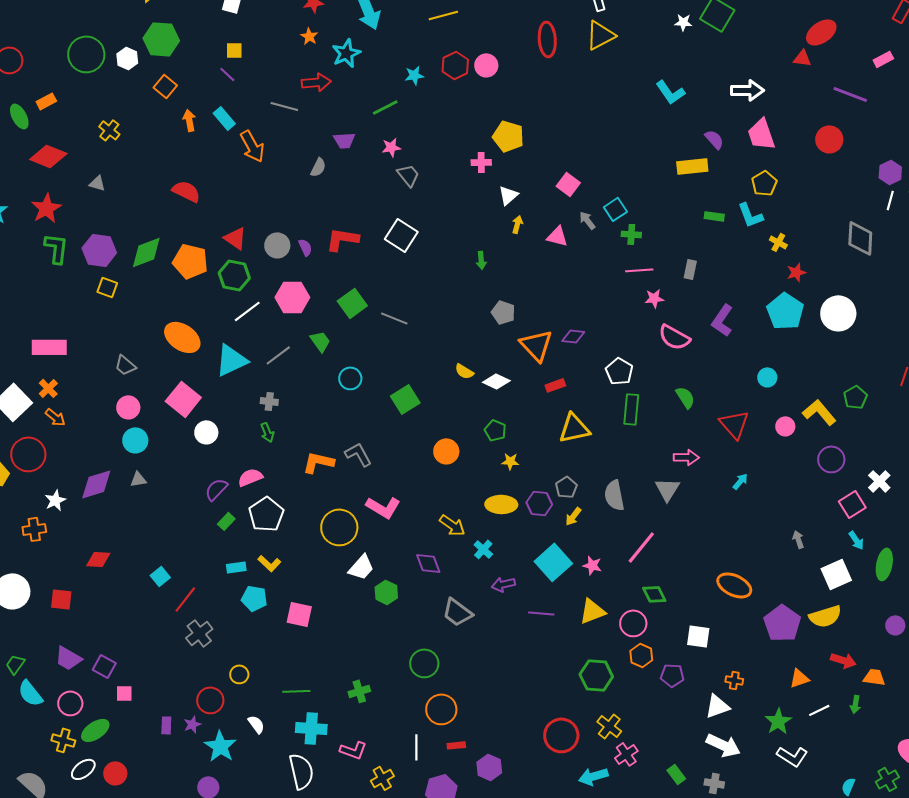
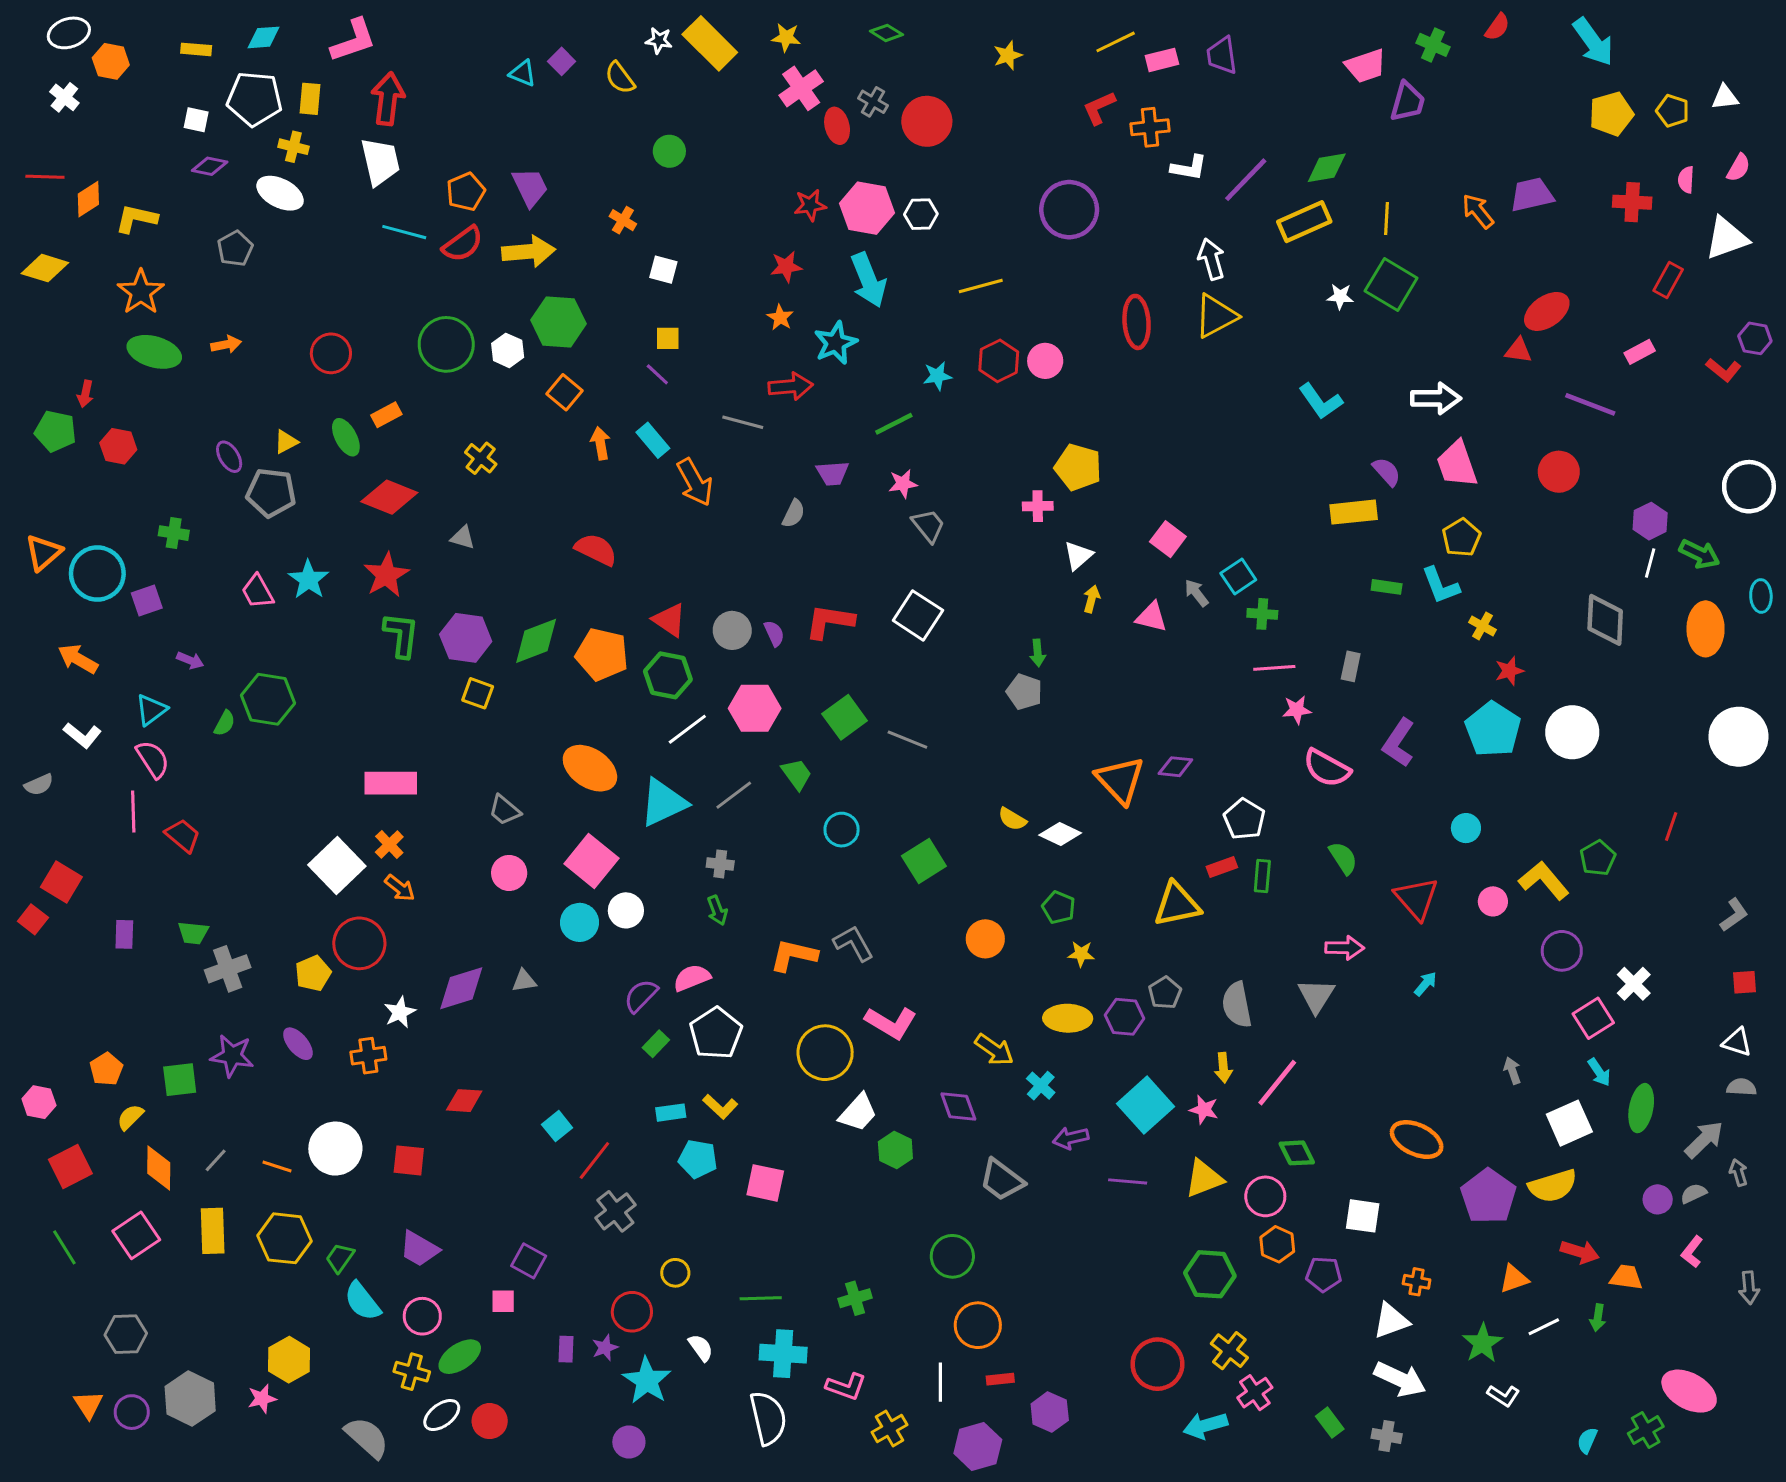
gray pentagon: (503, 312) -> (1024, 692), moved
red rectangle: (555, 385) -> (1222, 867), moved
green rectangle: (631, 409) -> (1262, 876), size x0.7
cyan circle: (135, 440) -> (579, 922), moved
yellow arrow: (573, 516) -> (1223, 1068), moved, turned -42
purple square: (104, 666) -> (529, 1261), moved
white L-shape: (792, 756) -> (1503, 1396), size x0.7

